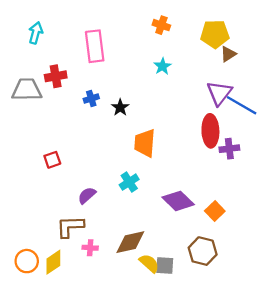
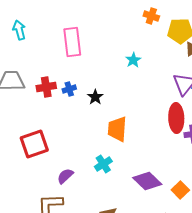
orange cross: (161, 25) -> (151, 16), moved
cyan arrow: (36, 33) -> (19, 30), turned -30
red cross: (56, 76) -> (46, 87), moved
red square: (52, 160) -> (34, 144), size x1.8

